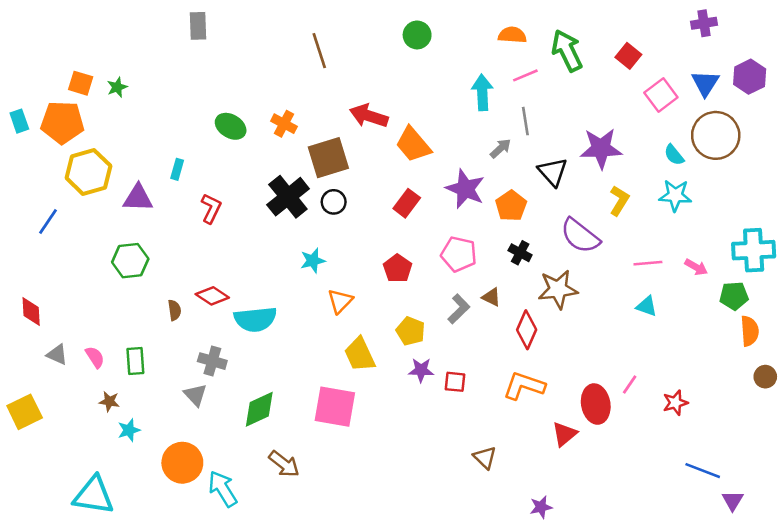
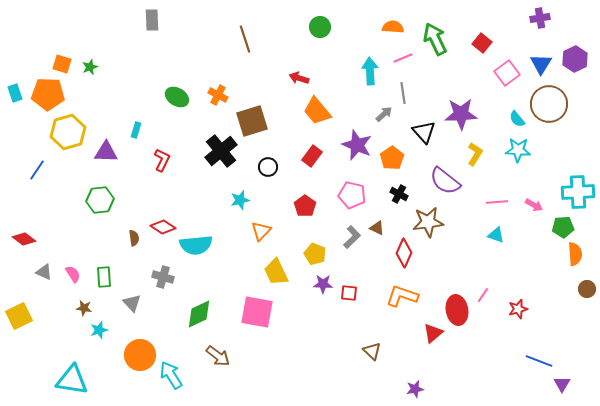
red arrow: (369, 116) -> (299, 78), moved, size x0.7
black circle: (334, 202) -> (268, 167), moved
red diamond: (31, 311) -> (24, 239), turned -50
gray triangle: (195, 395) -> (132, 303), moved

